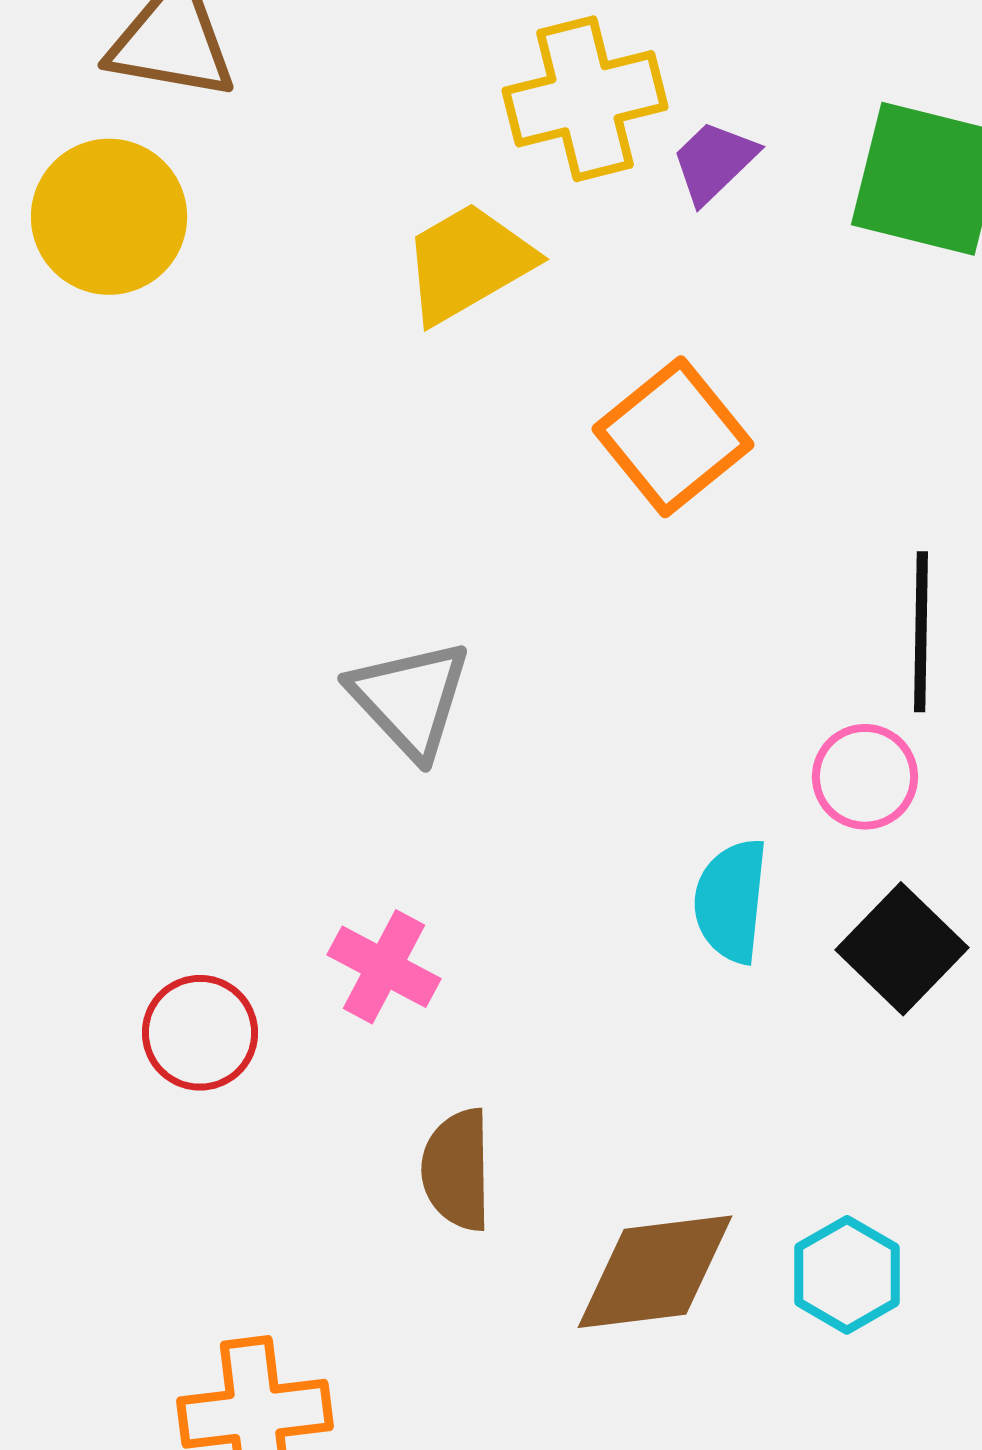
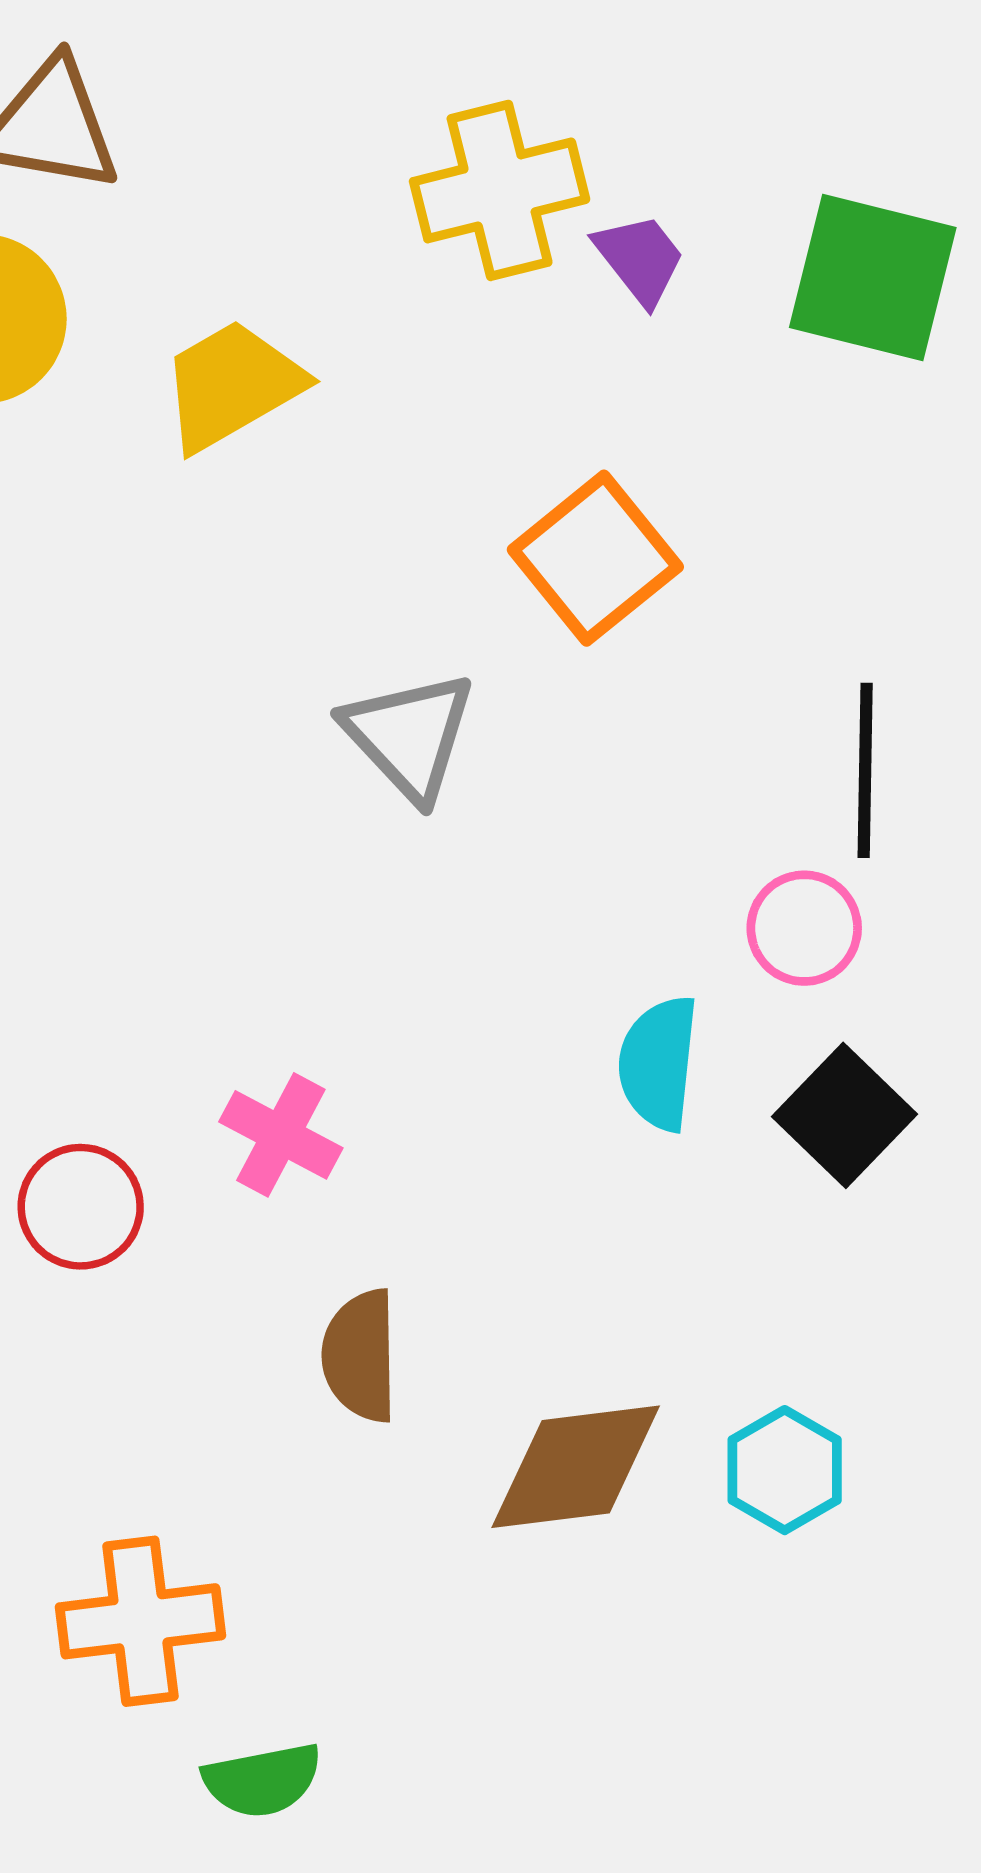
purple trapezoid: (714, 162) -> (640, 259), turned 96
yellow trapezoid: (468, 263) -> (232, 385), moved
gray triangle: (410, 699) -> (409, 736), moved

